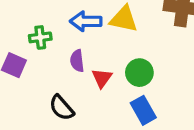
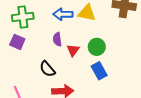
green cross: (40, 37) -> (23, 17), moved, size x1.5

